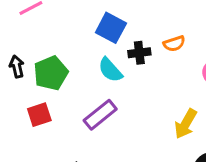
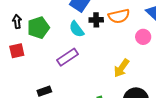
orange semicircle: (174, 44) -> (119, 16), size x1.5
red square: (39, 115) -> (17, 51), moved

